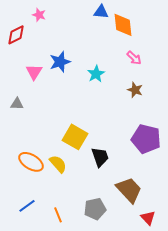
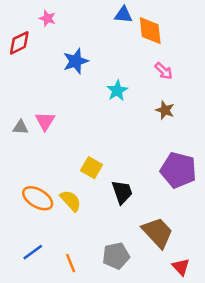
blue star: (60, 62) -> (76, 61), moved
pink triangle: (34, 72) -> (45, 121), moved
yellow square: (75, 137) -> (91, 168), size x0.7

